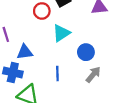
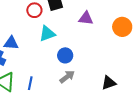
blue line: (57, 74) -> (30, 83), moved

